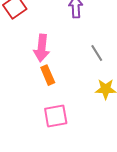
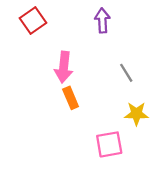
pink square: (56, 116) -> (109, 144), moved

